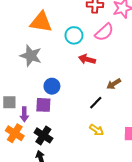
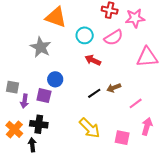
black line: (96, 103) -> (94, 93), moved
yellow arrow: (97, 130) -> (90, 128), size x1.6
orange cross: (15, 133) -> (14, 129), moved
black cross: (43, 135) -> (39, 124), turned -36

